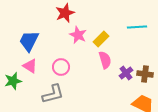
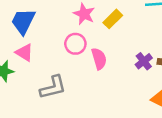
pink semicircle: (105, 60) -> (99, 59), moved
pink circle: (61, 67) -> (75, 44), moved

